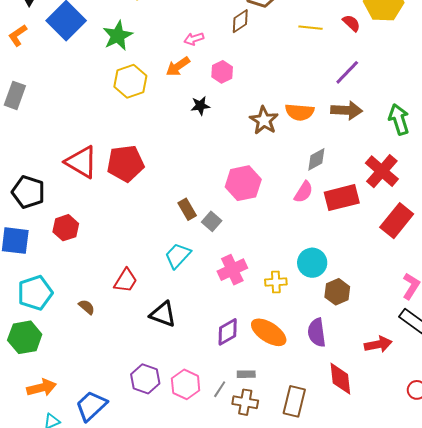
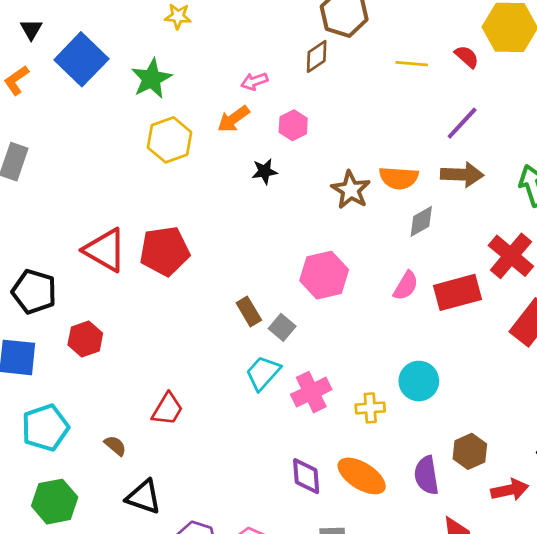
gray diamond: (316, 159) -> (421, 221), moved
cyan trapezoid: (178, 256) -> (263, 373), moved
brown hexagon: (337, 292) -> (470, 451), moved
black triangle: (163, 314) -> (144, 497), moved
purple diamond: (228, 332) -> (306, 476), turned -64
green hexagon: (25, 337) -> (55, 502), moved

